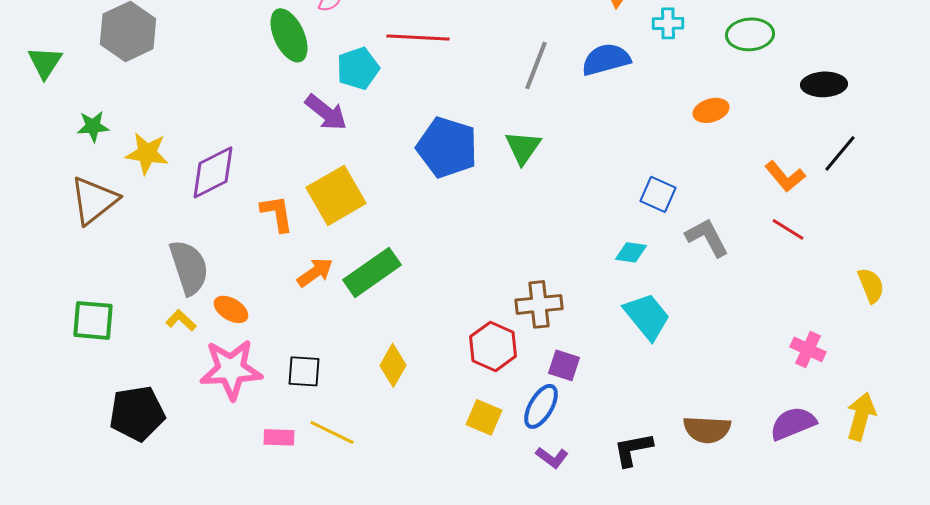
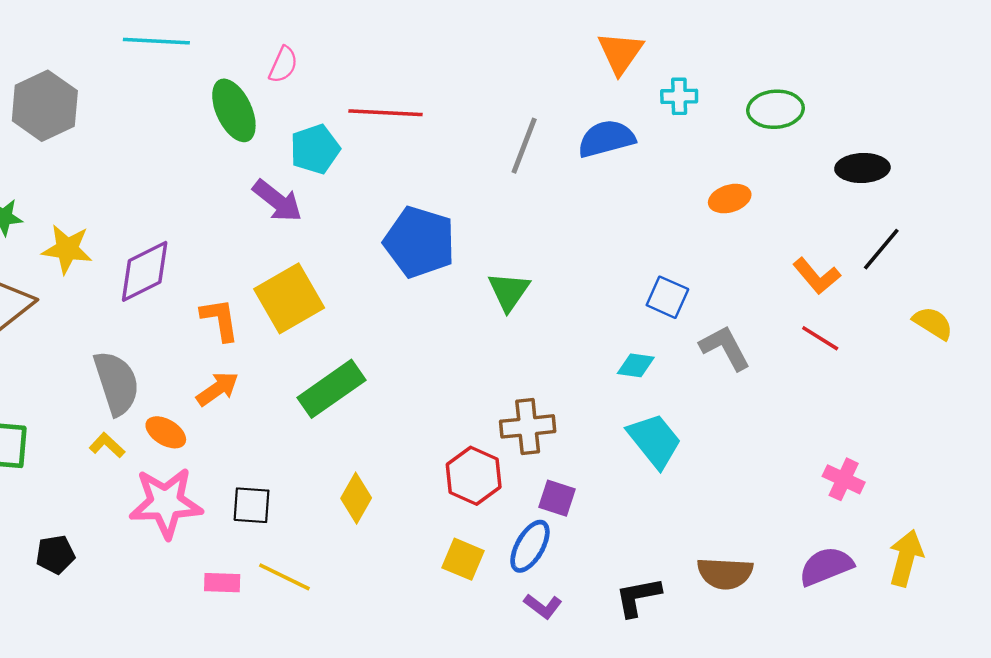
green triangle: (523, 147) -> (509, 291), moved
orange arrow: (315, 272) -> (217, 389), moved
yellow semicircle: (871, 285) -> (933, 323), moved, turned -36
black pentagon: (137, 413) -> (55, 555), size x0.6

